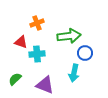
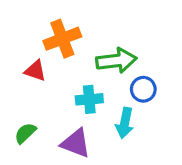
orange cross: (37, 23) -> (62, 39), size x1.5
cyan cross: (37, 54) -> (89, 99), moved

